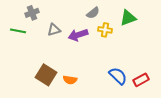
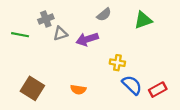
gray cross: (32, 13) -> (46, 19), moved
yellow cross: (105, 30) -> (117, 63), moved
brown square: (46, 75) -> (32, 88), moved

